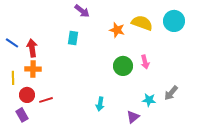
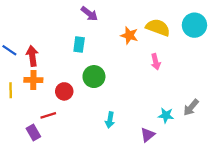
pink arrow: (145, 62) -> (156, 62), moved
green circle: (123, 66) -> (94, 77), moved
red circle: (27, 95) -> (64, 91), moved
purple rectangle: (22, 115) -> (33, 133), moved

